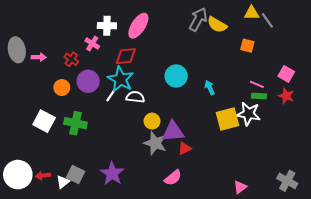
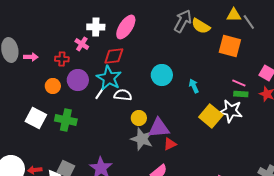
orange square: (247, 46) -> (230, 46), size x1.6
red cross: (71, 59) -> (62, 59), turned -32
yellow square: (228, 119) -> (211, 116), turned -35

